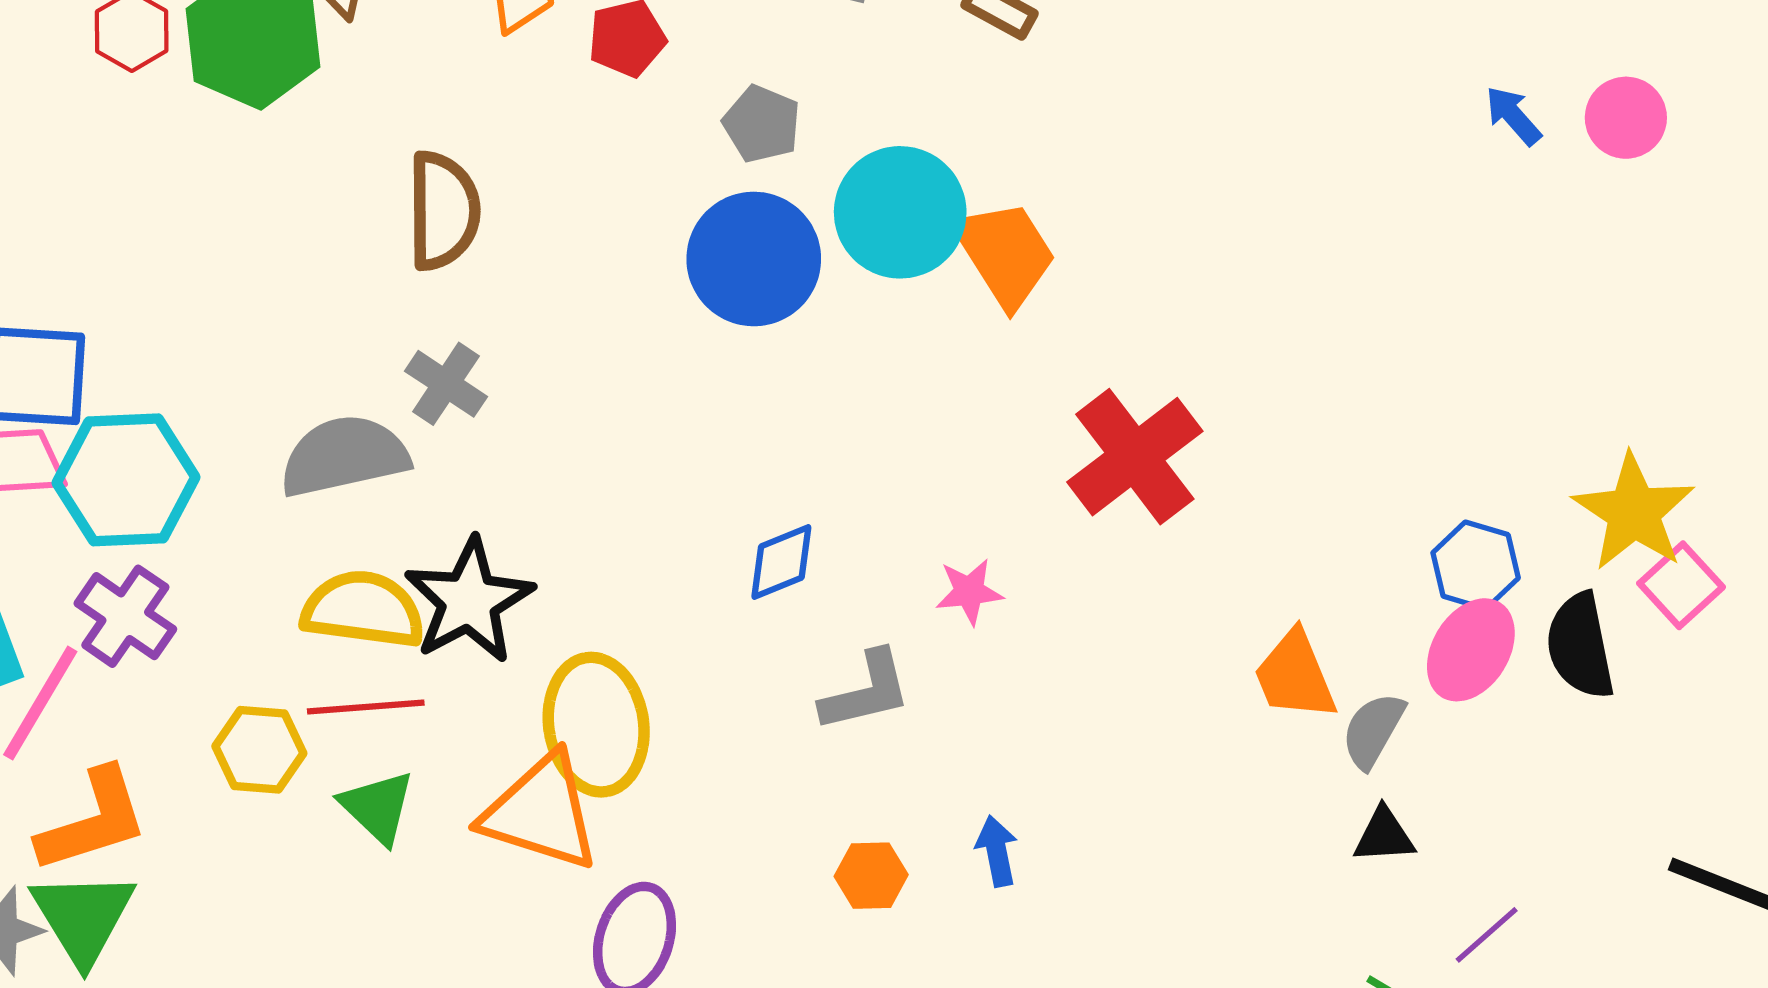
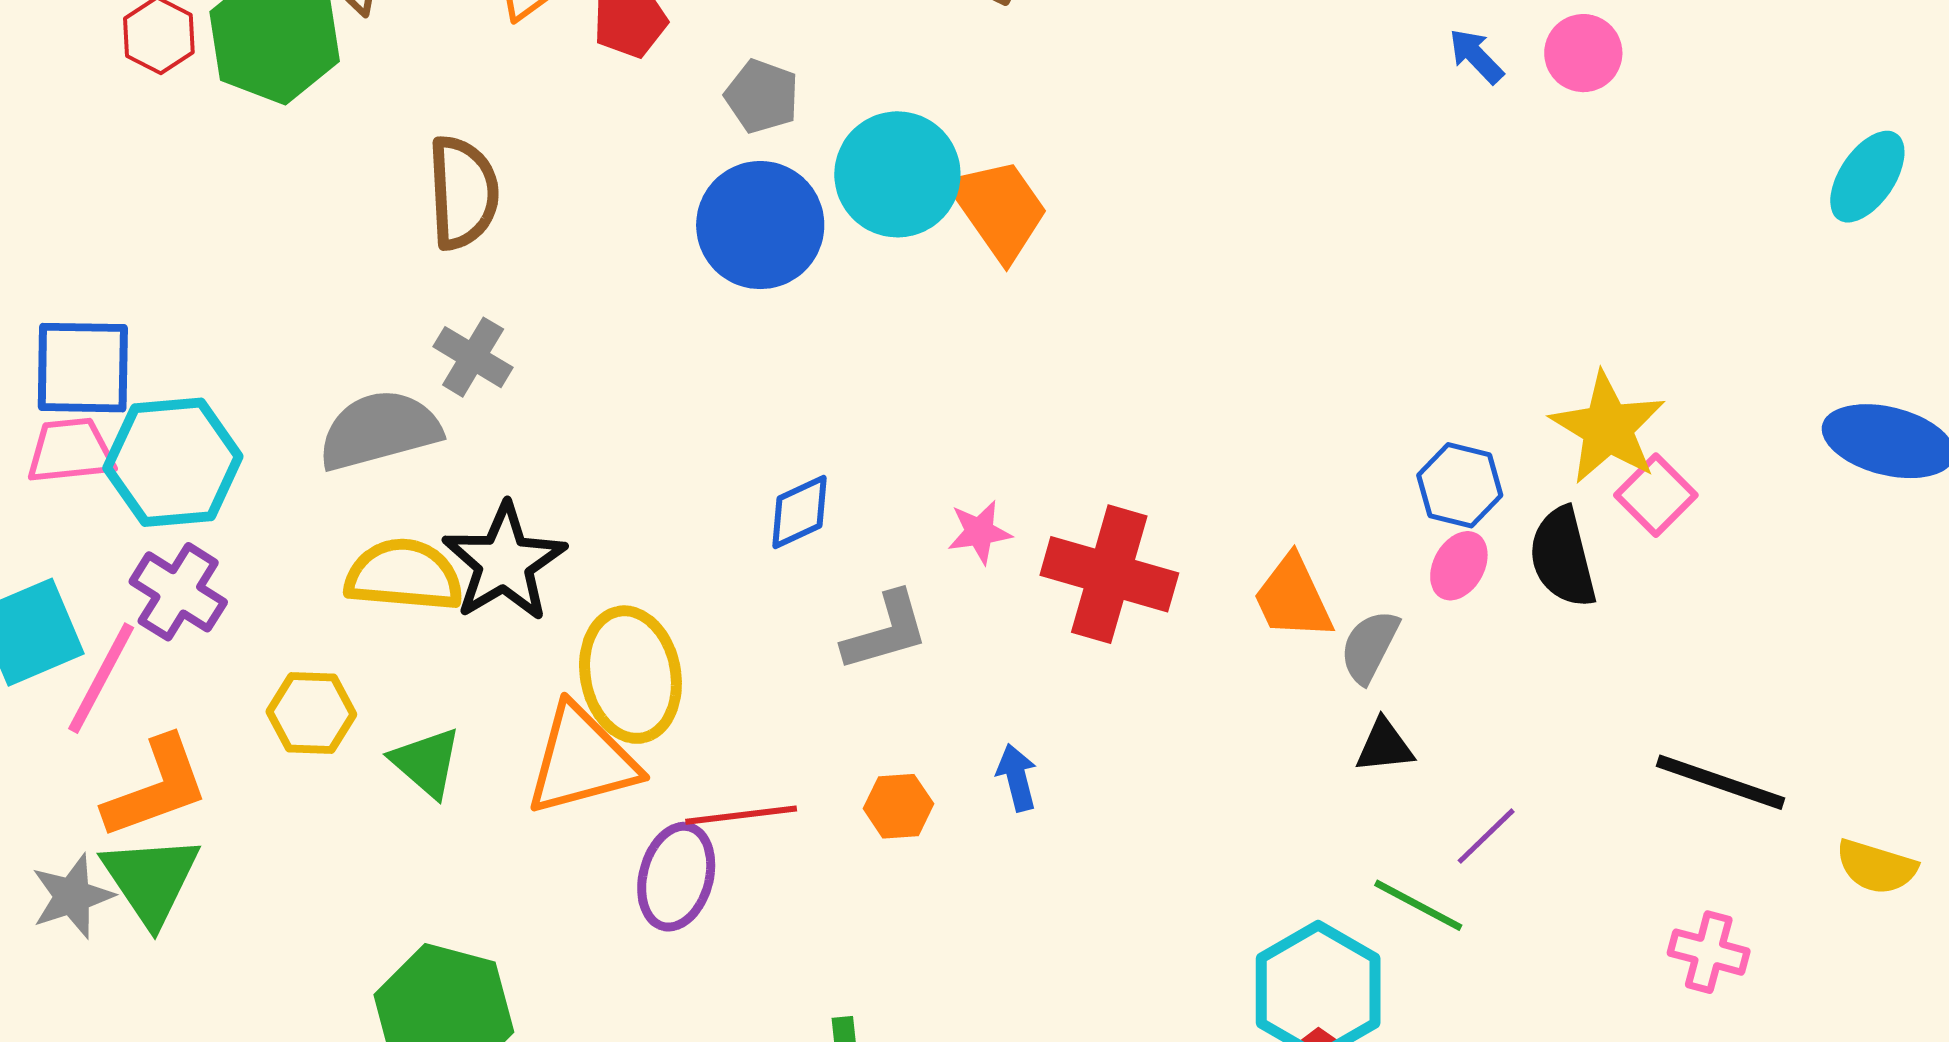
red cross: (1135, 457) -> (1109, 574), moved, turned -34
pink ellipse: (1471, 650) -> (1459, 566), size x0.7
red line: (366, 707) -> (741, 815), moved
orange triangle: (541, 812) -> (582, 760), turned -30

